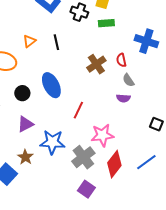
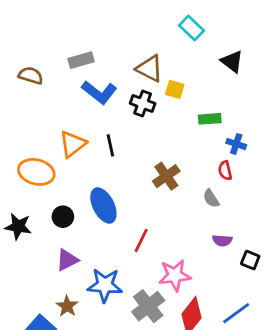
green rectangle: (106, 23) -> (210, 119), moved
orange triangle: (29, 41) -> (73, 144), size x1.5
blue cross: (146, 41) -> (236, 144), size x0.6
red semicircle: (121, 60) -> (225, 171), moved
purple semicircle: (123, 98) -> (222, 240), moved

